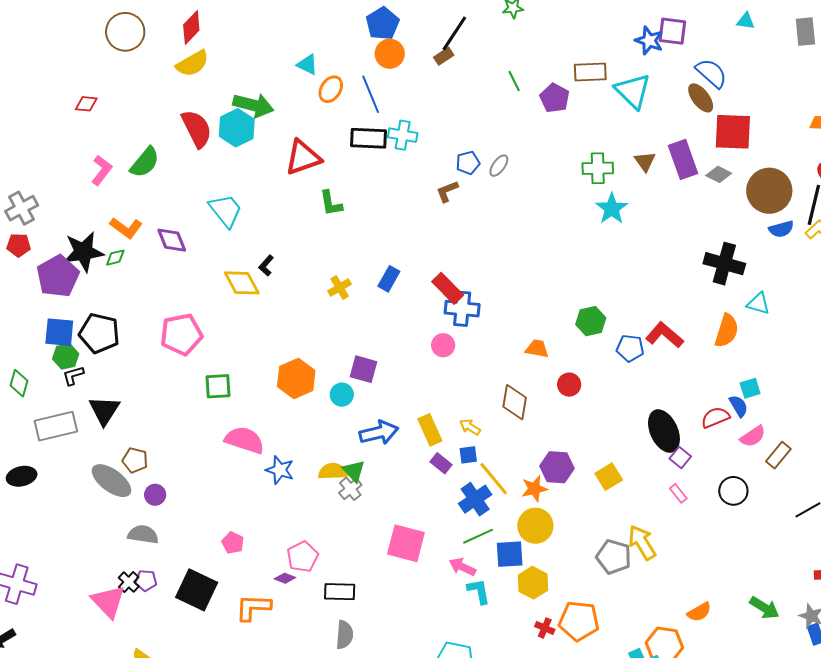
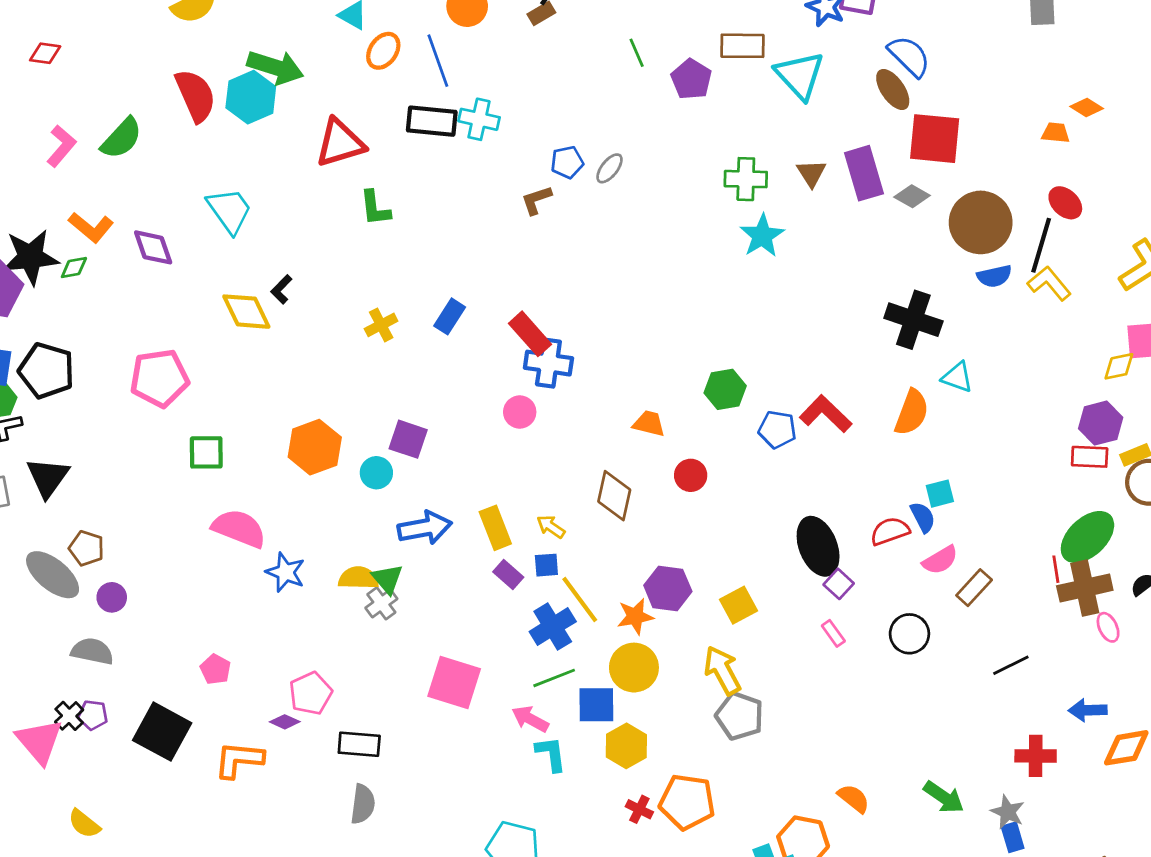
yellow arrow: (642, 543) -> (722, 670), moved
orange semicircle: (699, 612) -> (854, 798), turned -115

